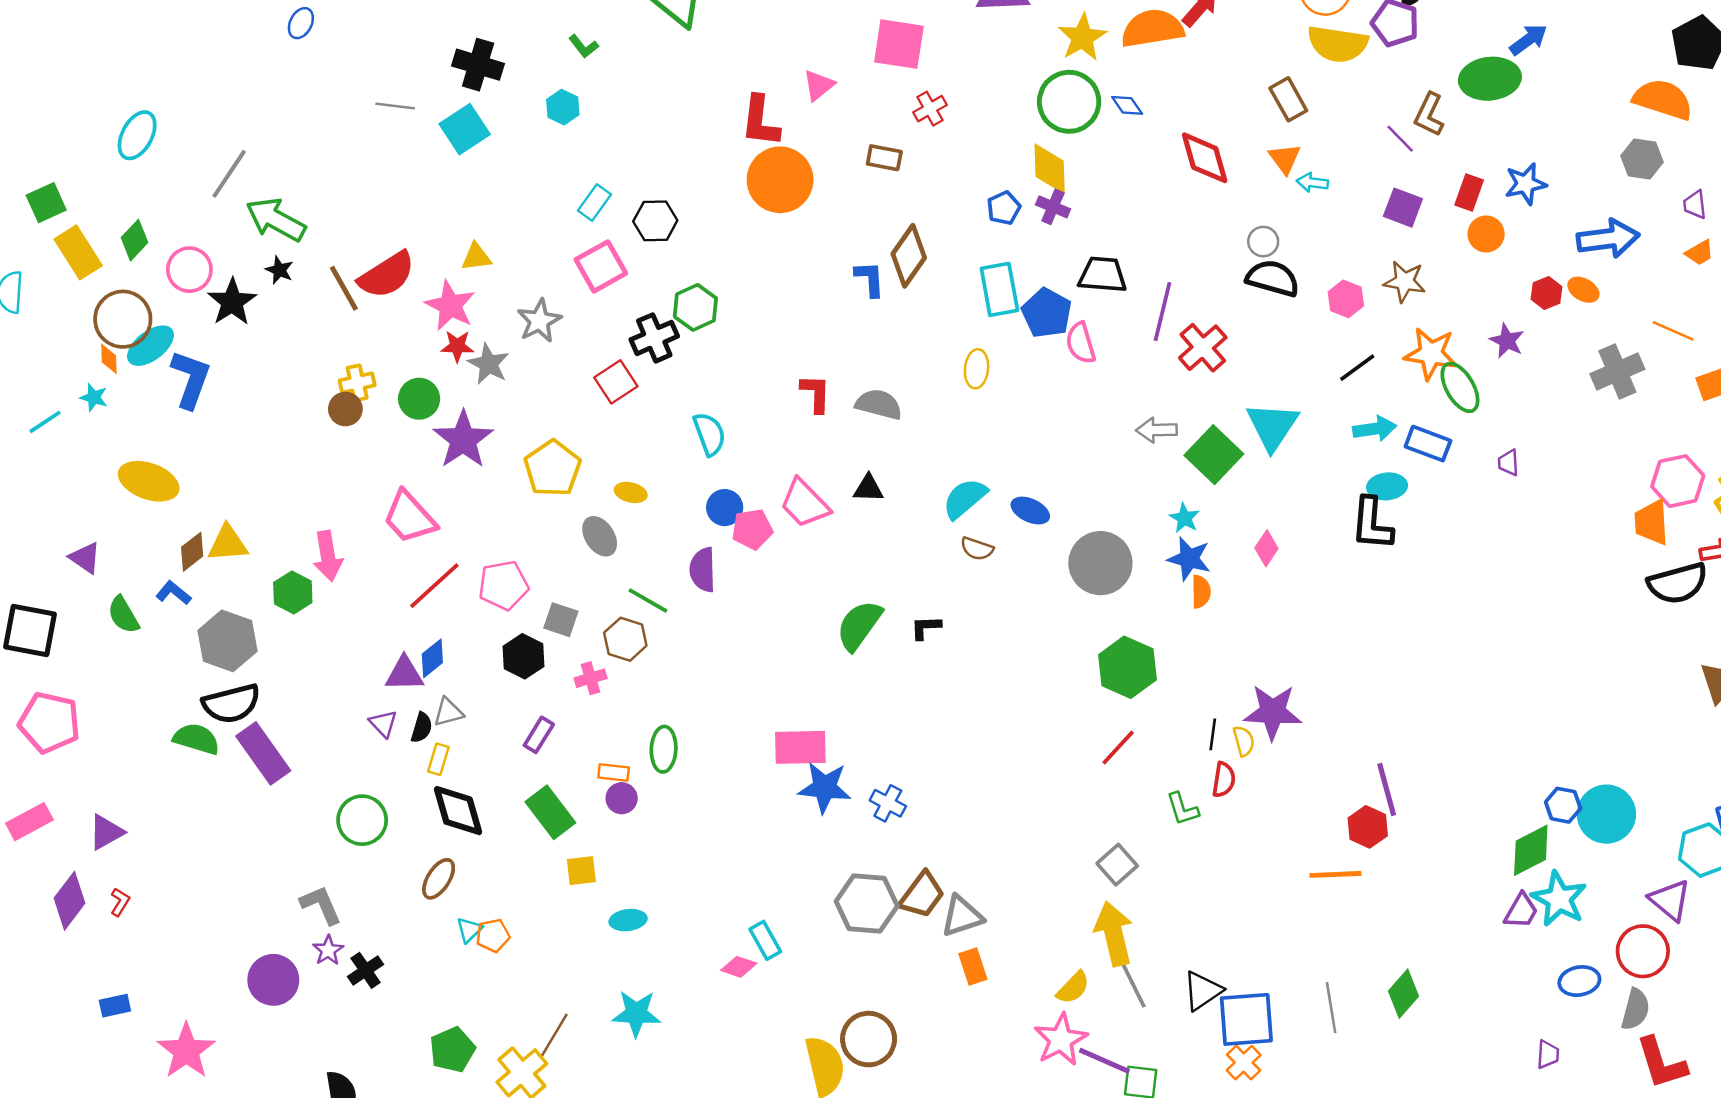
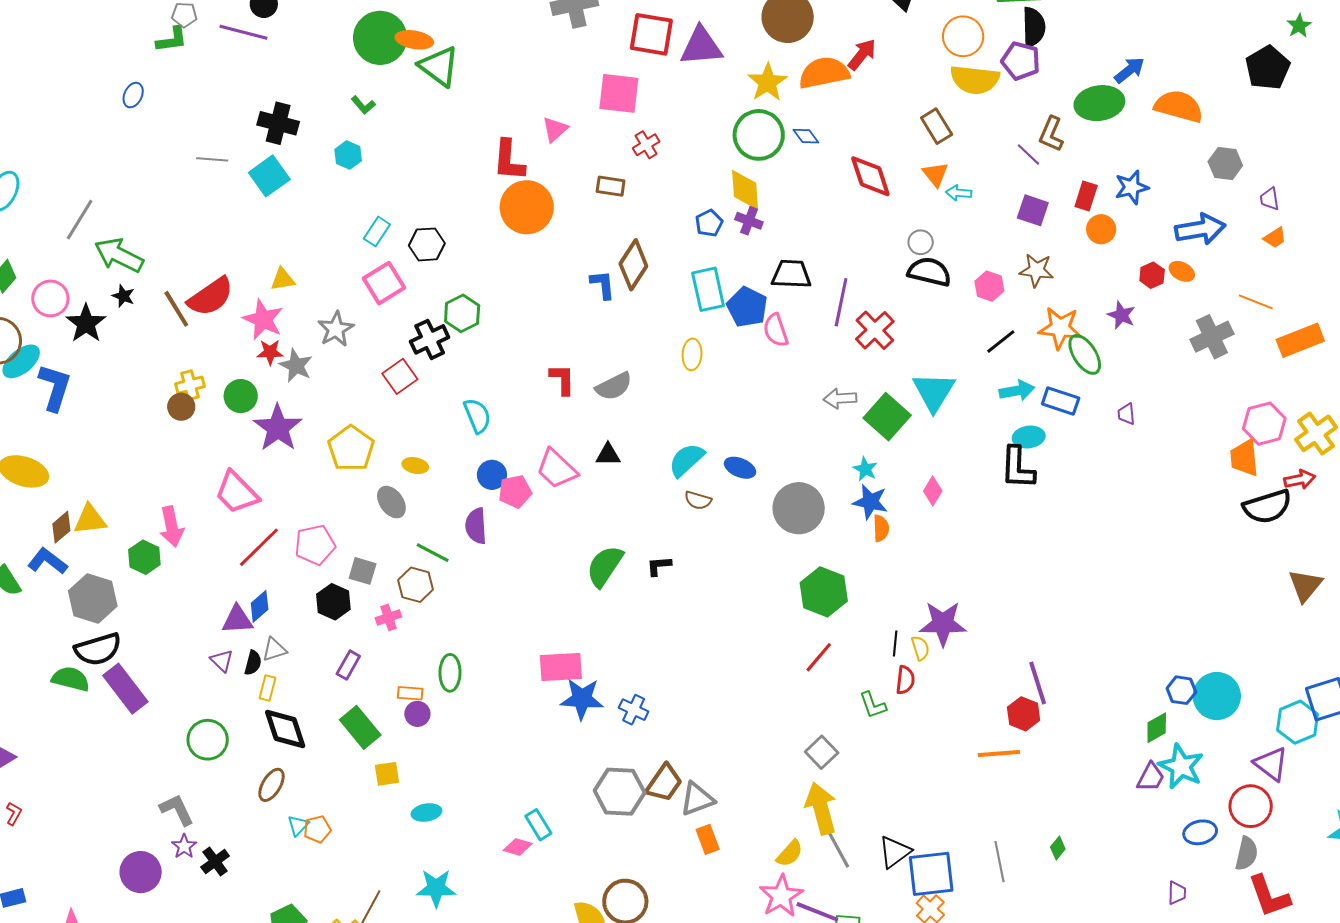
orange semicircle: (1663, 99) -> (1179, 106), moved
gray semicircle: (879, 404) -> (614, 386), turned 141
blue L-shape: (173, 593) -> (47, 561), size x1.4
green diamond: (1531, 850) -> (1157, 728), size x0.7
green diamond: (1403, 994) -> (1058, 848), size x0.6

